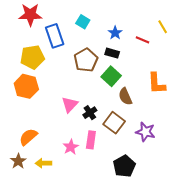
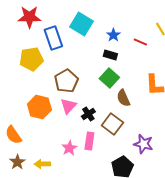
cyan square: (83, 22) -> (81, 24), size x1.6
brown pentagon: (86, 60) -> (66, 81), moved
orange hexagon: (26, 86) -> (39, 107), moved
purple star: (145, 132) -> (143, 144), moved
orange semicircle: (28, 137) -> (13, 135), moved, turned -84

